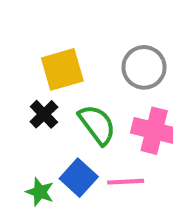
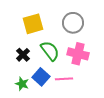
black cross: (44, 114) -> (23, 55), moved

